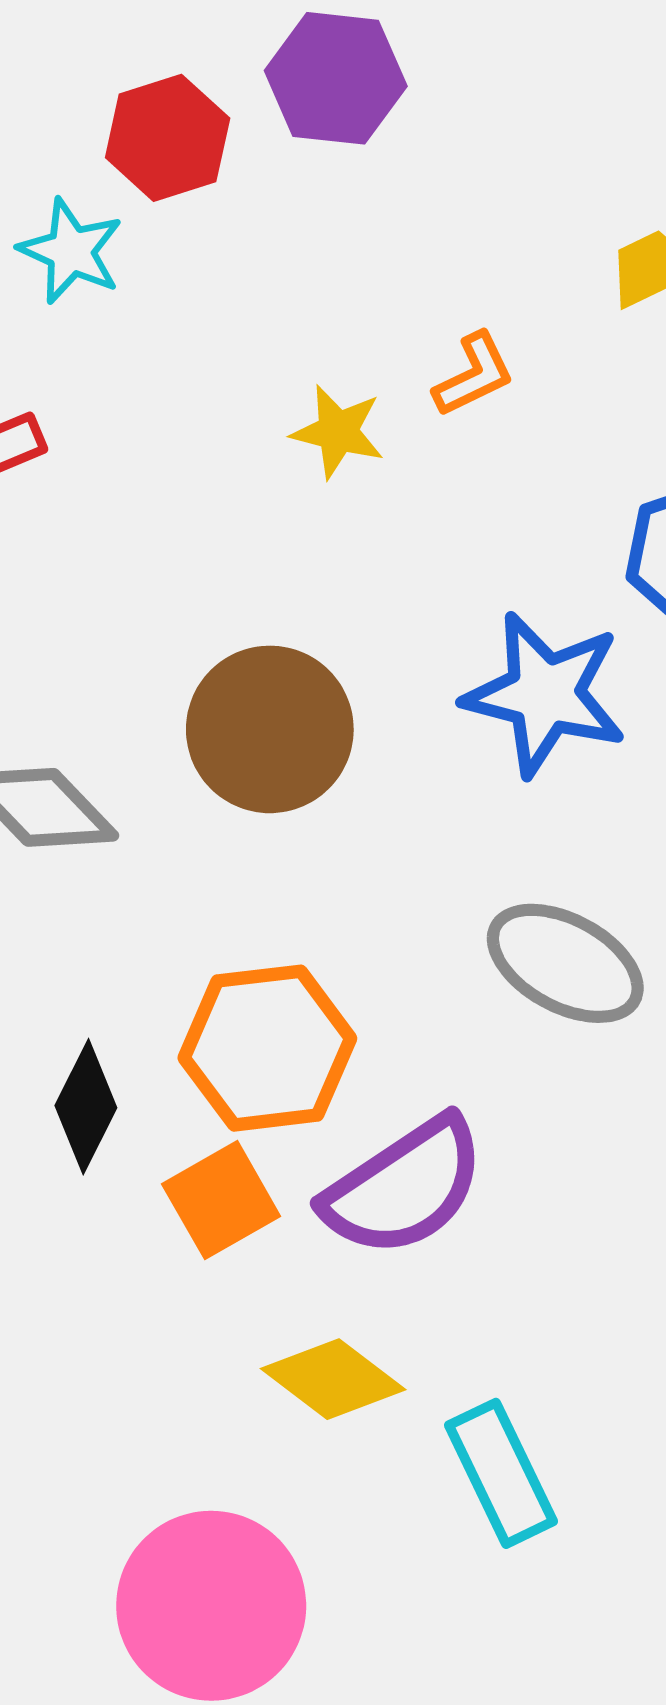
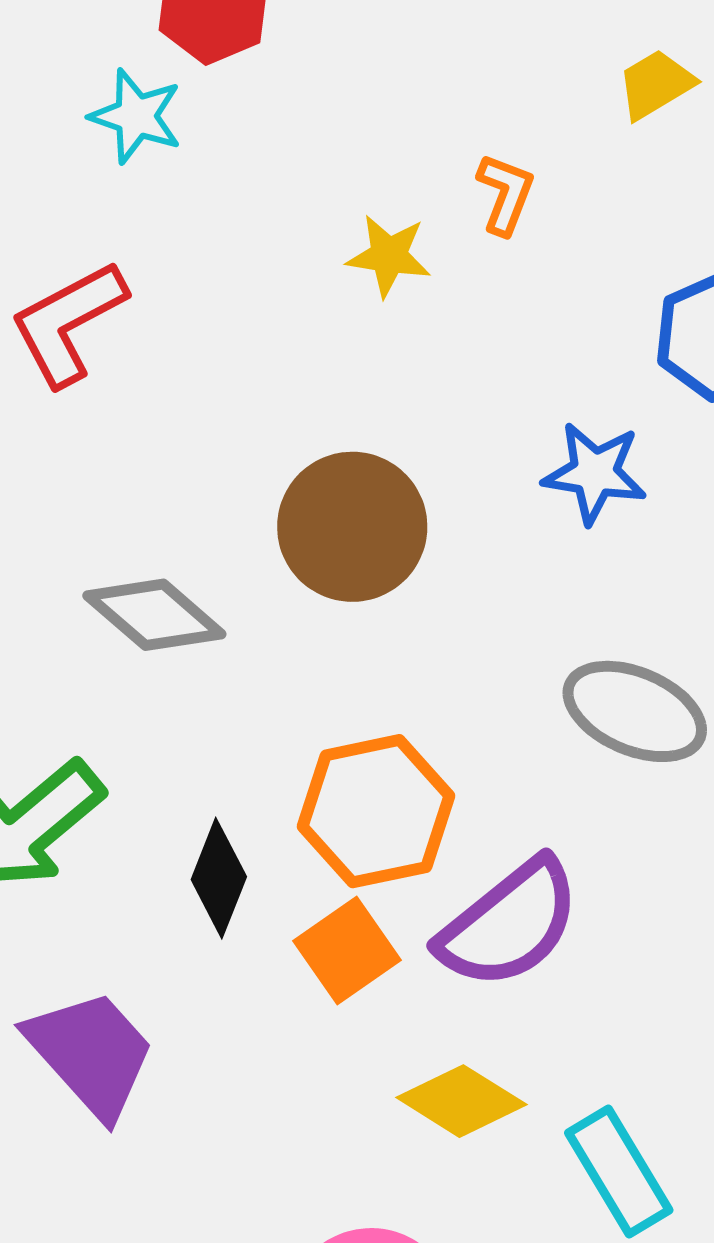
orange L-shape: (474, 375) -> (505, 194), turned -38
blue star: (545, 694) -> (595, 473), size x0.7

